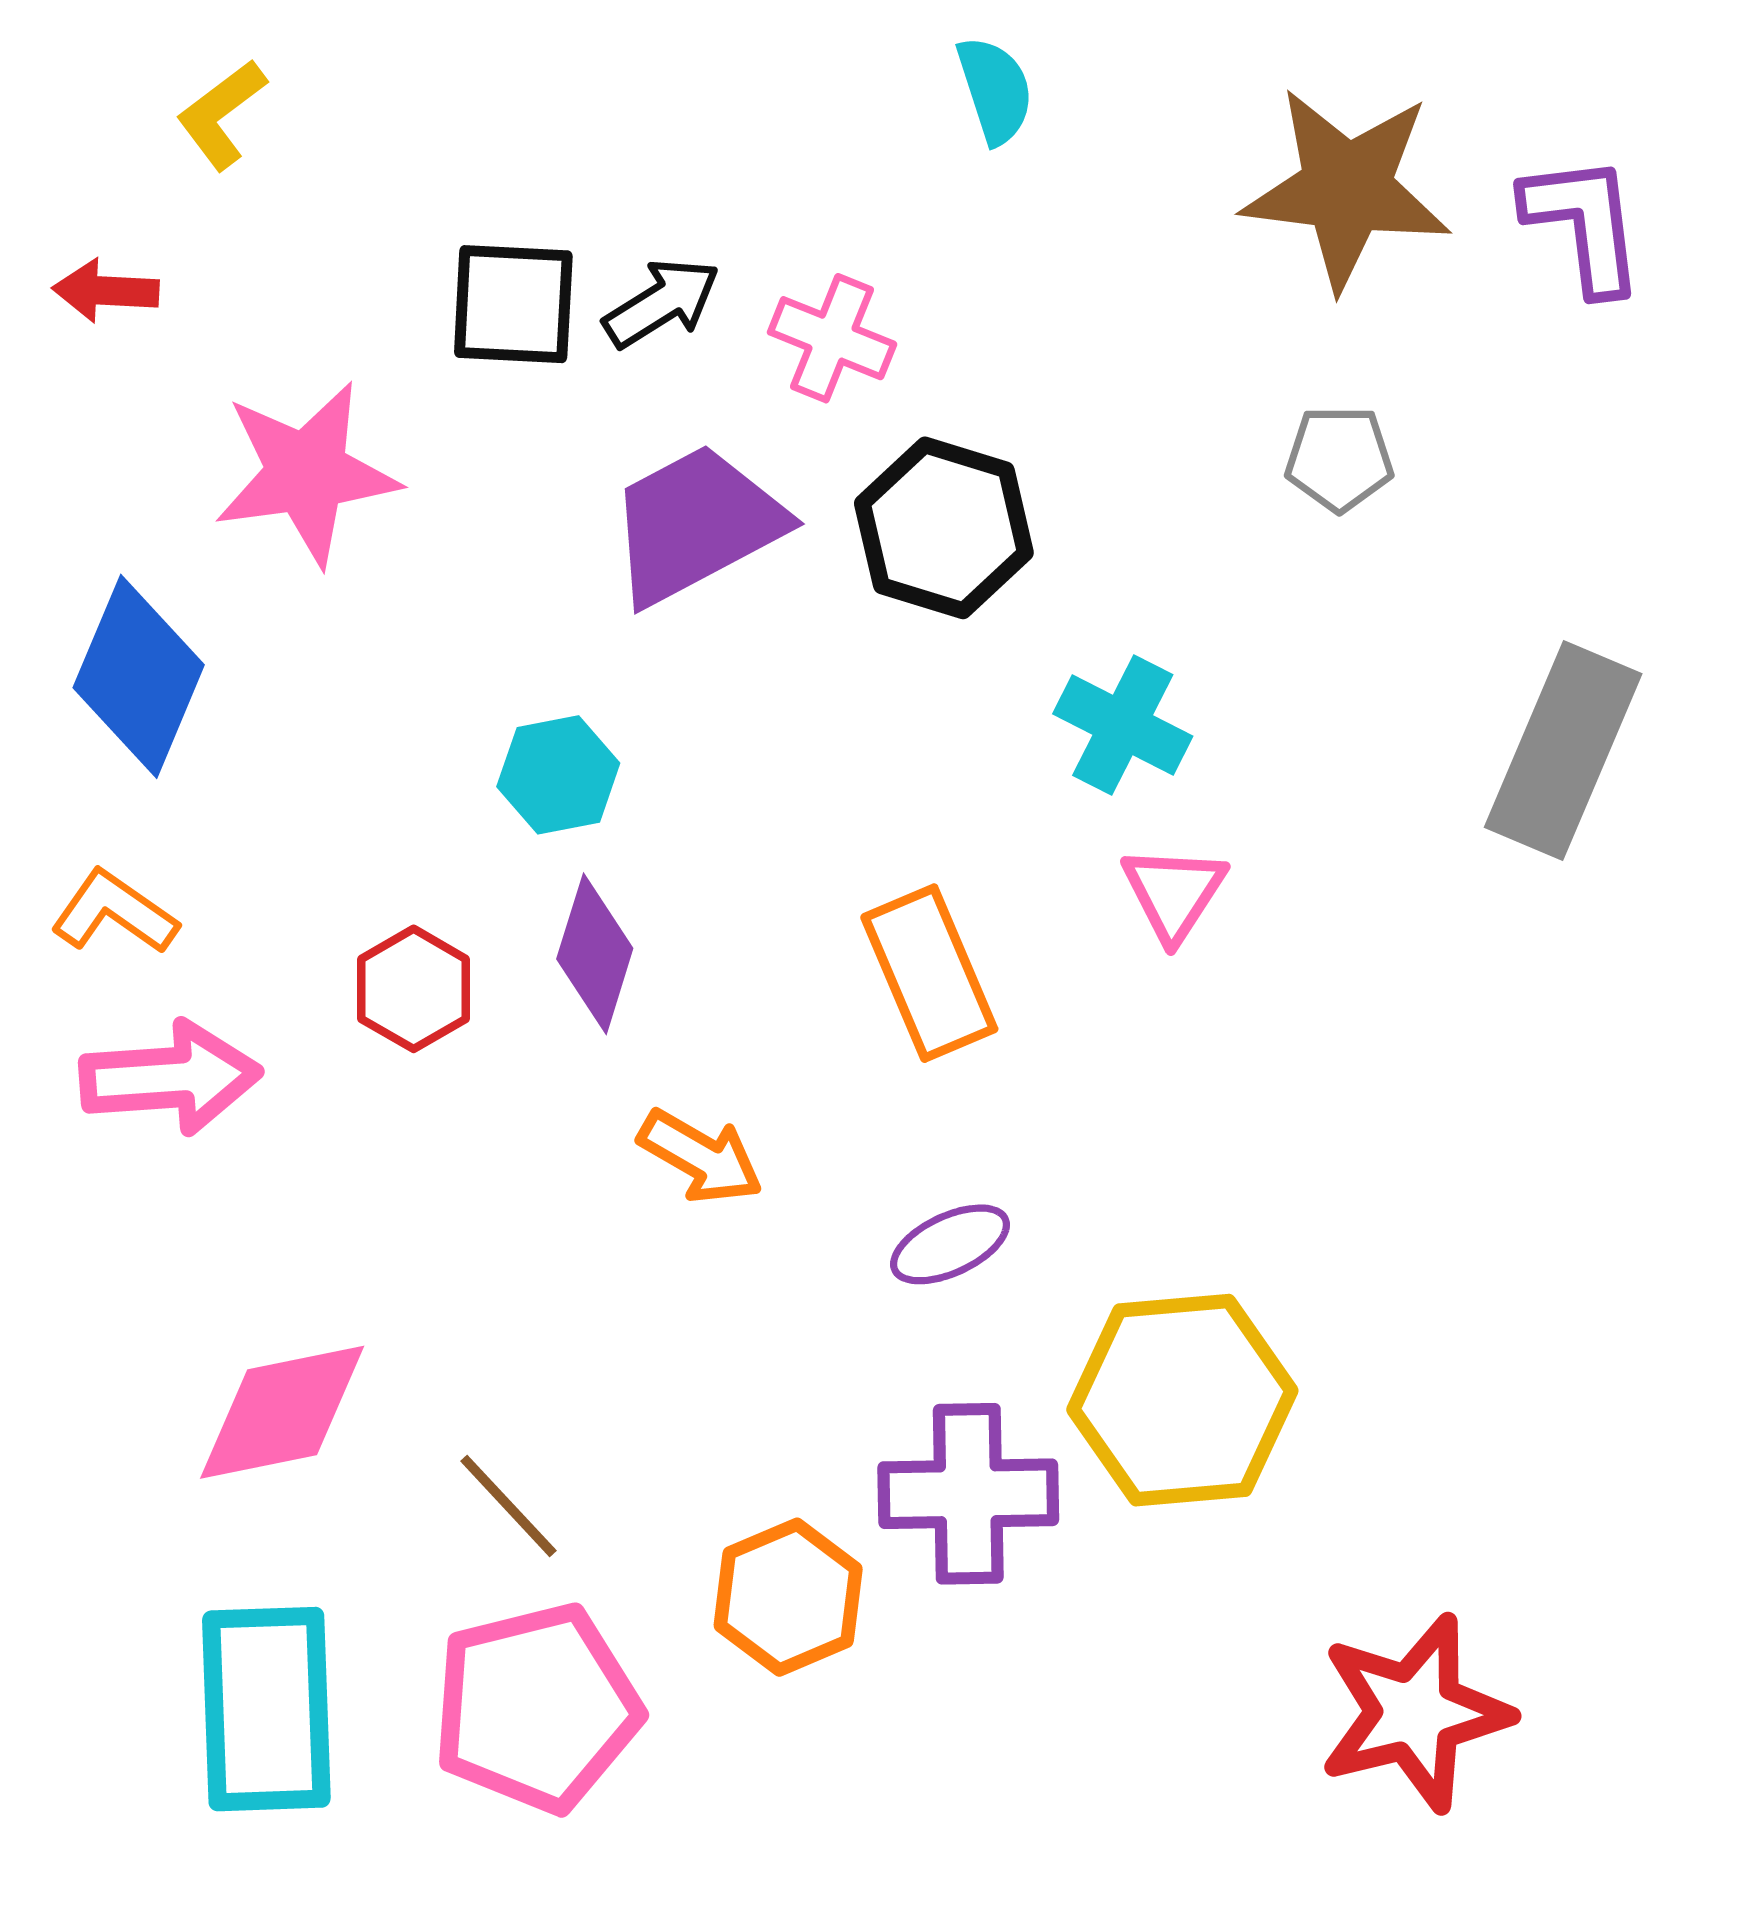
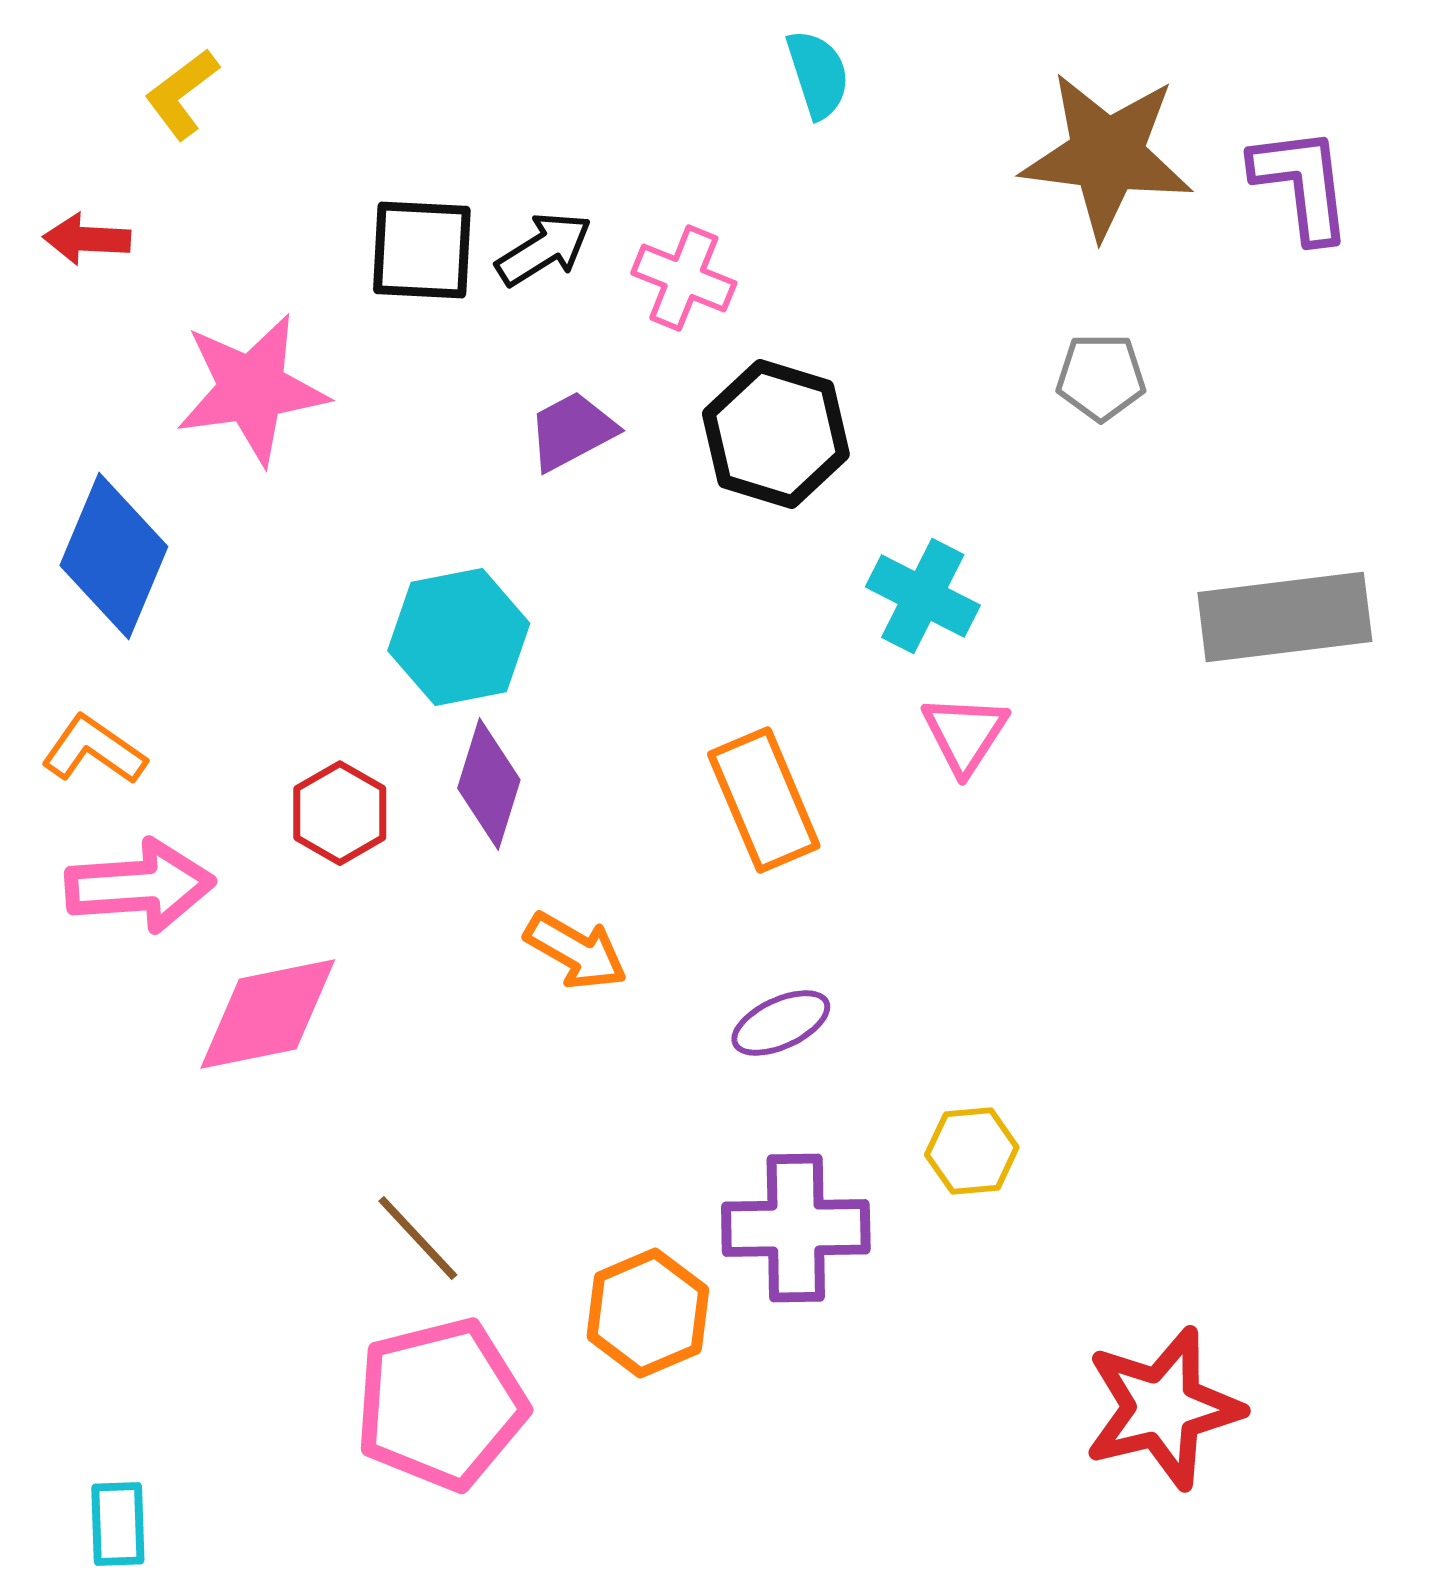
purple trapezoid: (696, 524) -> (572, 431), size x0.6
gray rectangle: (1563, 751) -> (1285, 617), turned 60
cyan hexagon: (558, 775) -> (459, 637), size x1.4
yellow hexagon: (1182, 1400) -> (972, 1151), size x0.5
pink diamond: (282, 1412) -> (268, 1014), moved
cyan rectangle: (266, 1709) -> (118, 1524), moved, size x0.5

